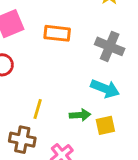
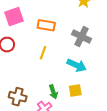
yellow line: (38, 109) -> (43, 53), moved
green arrow: (80, 115) -> (53, 92), moved, turned 72

